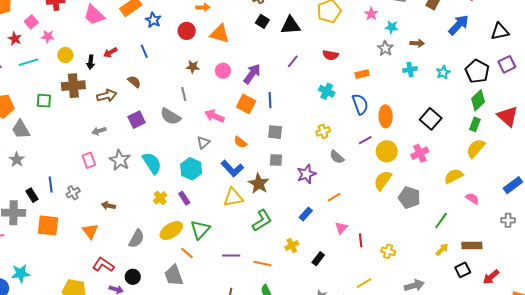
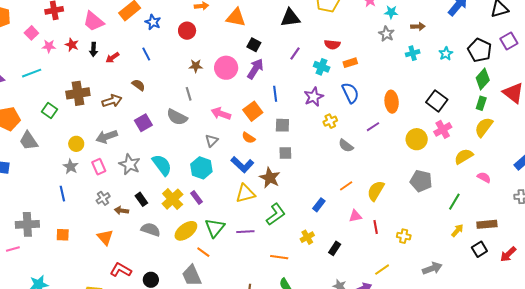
black square: (262, 21) -> (254, 45), moved
orange triangle: (220, 34) -> (236, 17), moved
red star: (15, 39) -> (72, 45), moved
yellow circle: (65, 55) -> (76, 144), moved
black arrow: (91, 62) -> (93, 49), moved
pink circle: (223, 71) -> (226, 68), size x1.5
orange rectangle: (362, 74) -> (350, 63), moved
cyan cross: (327, 91) -> (322, 67), moved
green square: (44, 101) -> (50, 110), turned 35
orange square: (246, 104) -> (253, 111), moved, turned 30
blue semicircle: (360, 104) -> (350, 93), moved
gray arrow: (99, 131) -> (107, 137), size x1.5
yellow circle: (387, 151) -> (417, 139), moved
pink cross: (420, 153) -> (443, 129), moved
gray star: (17, 160) -> (71, 167), moved
purple star: (306, 174) -> (314, 97), moved
yellow semicircle: (383, 180) -> (376, 191), moved
gray cross: (73, 193) -> (103, 198), moved
black rectangle: (32, 195) -> (141, 199), moved
yellow cross: (160, 198) -> (173, 199), size x1.5
orange square: (48, 226) -> (63, 235), size x0.6
pink triangle: (341, 228) -> (355, 216), turned 40
gray semicircle: (136, 239) -> (151, 230), moved, turned -96
purple line: (231, 256) -> (245, 232), moved

